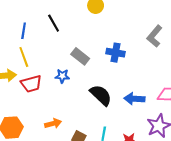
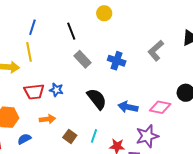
black line: (54, 23) -> (71, 31), moved
blue star: (62, 76) -> (56, 90), moved
red trapezoid: (31, 84) -> (34, 92), moved

